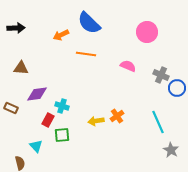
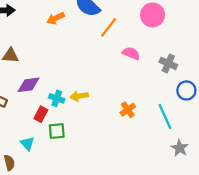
orange line: (86, 54) -> (109, 27), moved, turned -60
blue circle: (177, 88) -> (186, 90), moved
orange cross: (117, 116) -> (128, 110), moved
yellow arrow: (96, 121) -> (79, 96), moved

